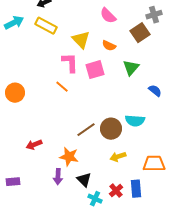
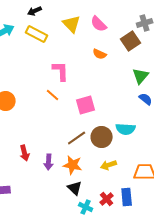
yellow triangle: (81, 40) -> (72, 24), moved
green triangle: (131, 68) -> (141, 76), moved
pink square: (95, 70) -> (86, 105), moved
red arrow: (34, 145) -> (25, 153), turned -84
orange star: (69, 157) -> (73, 165), moved
purple arrow: (58, 177) -> (49, 162), moved

